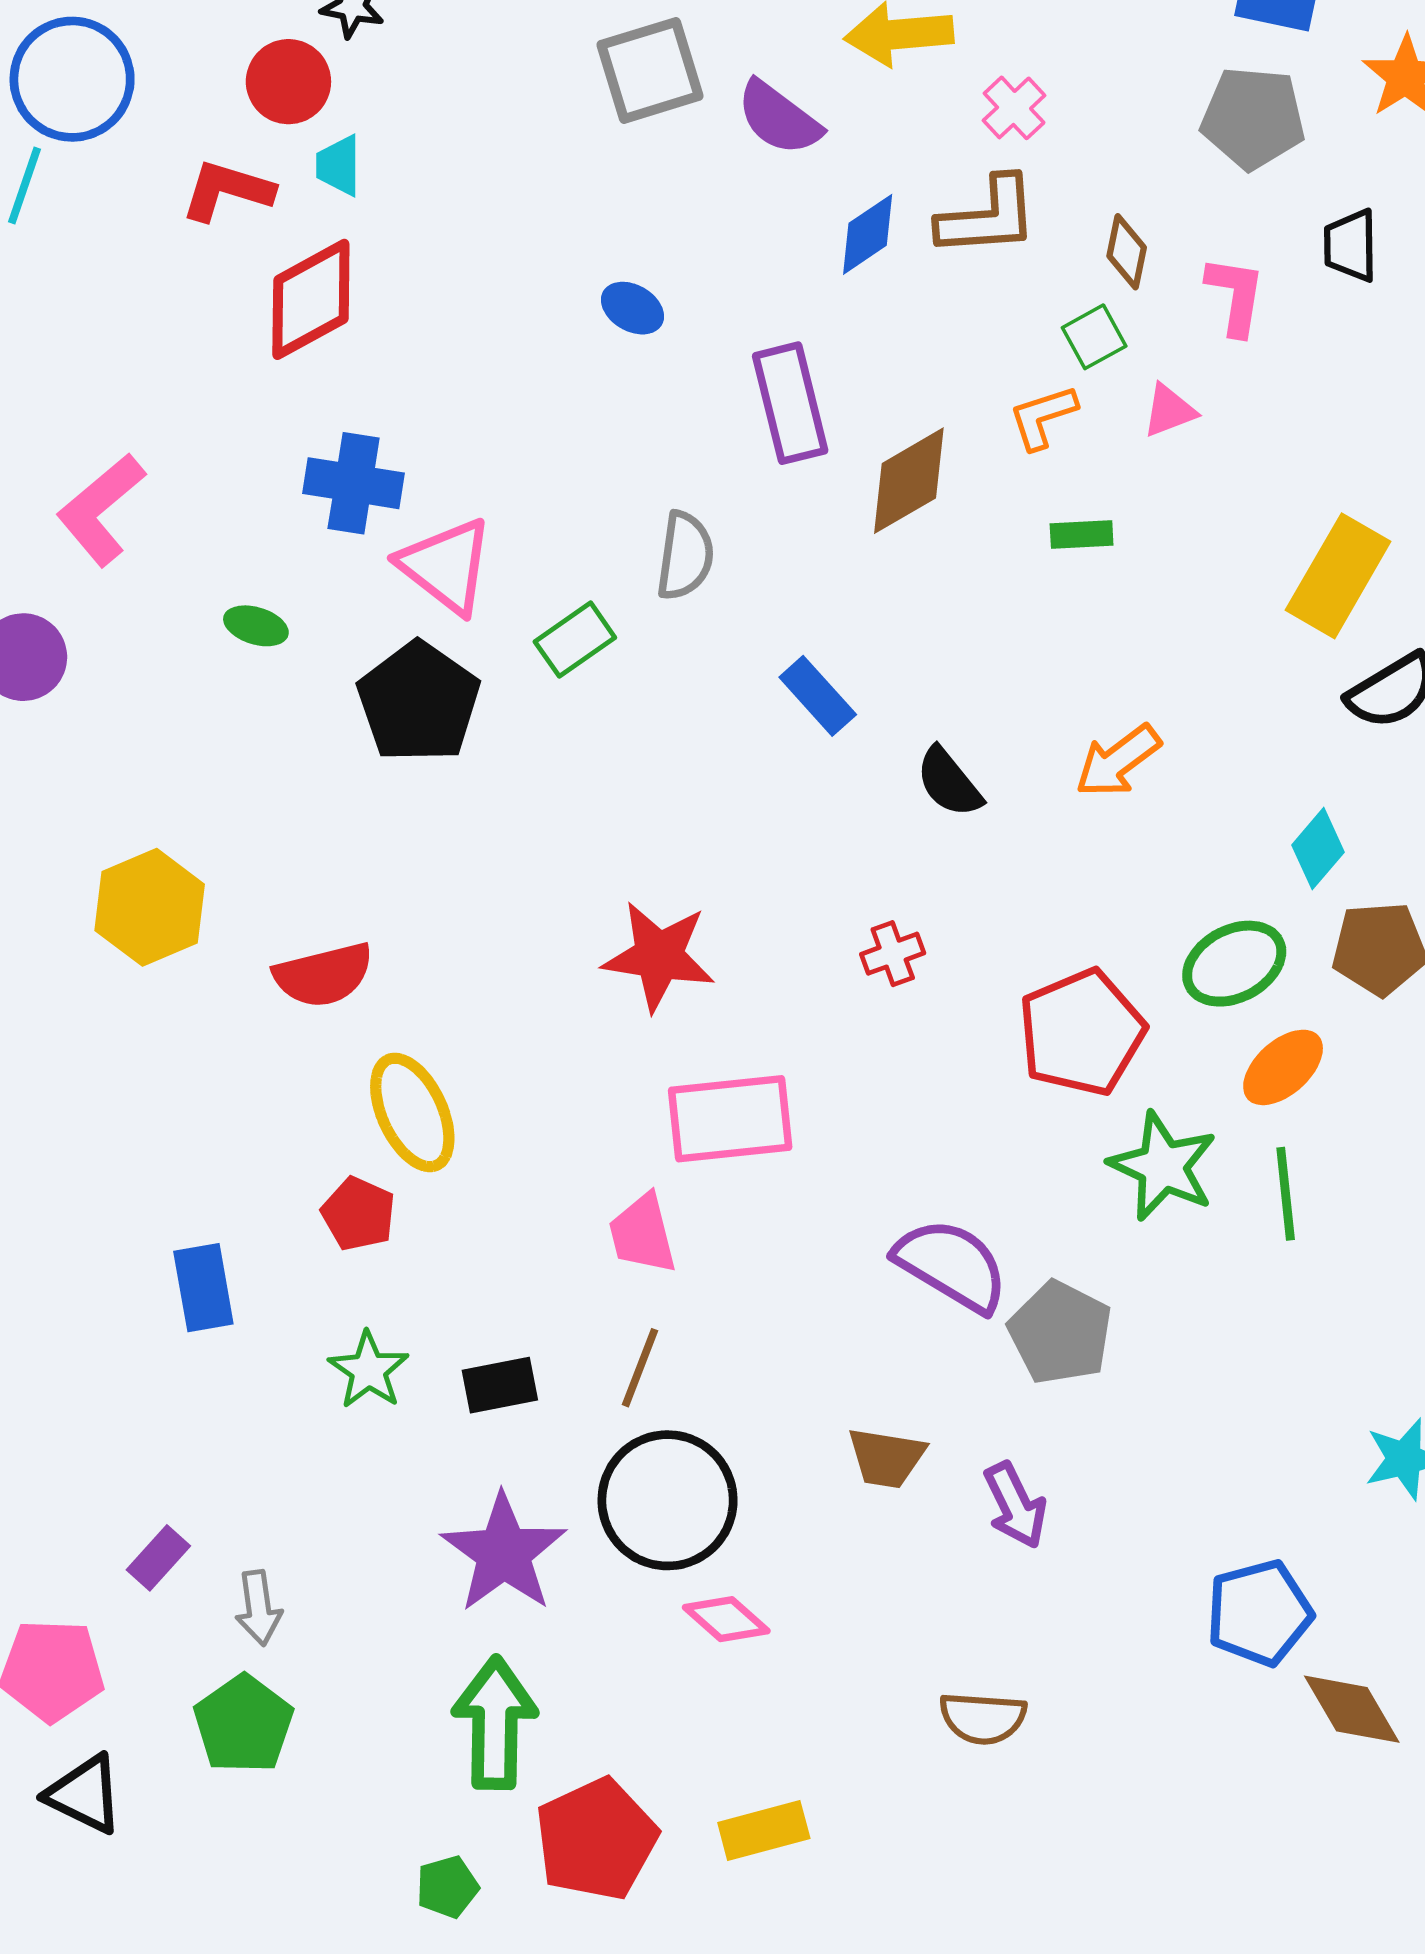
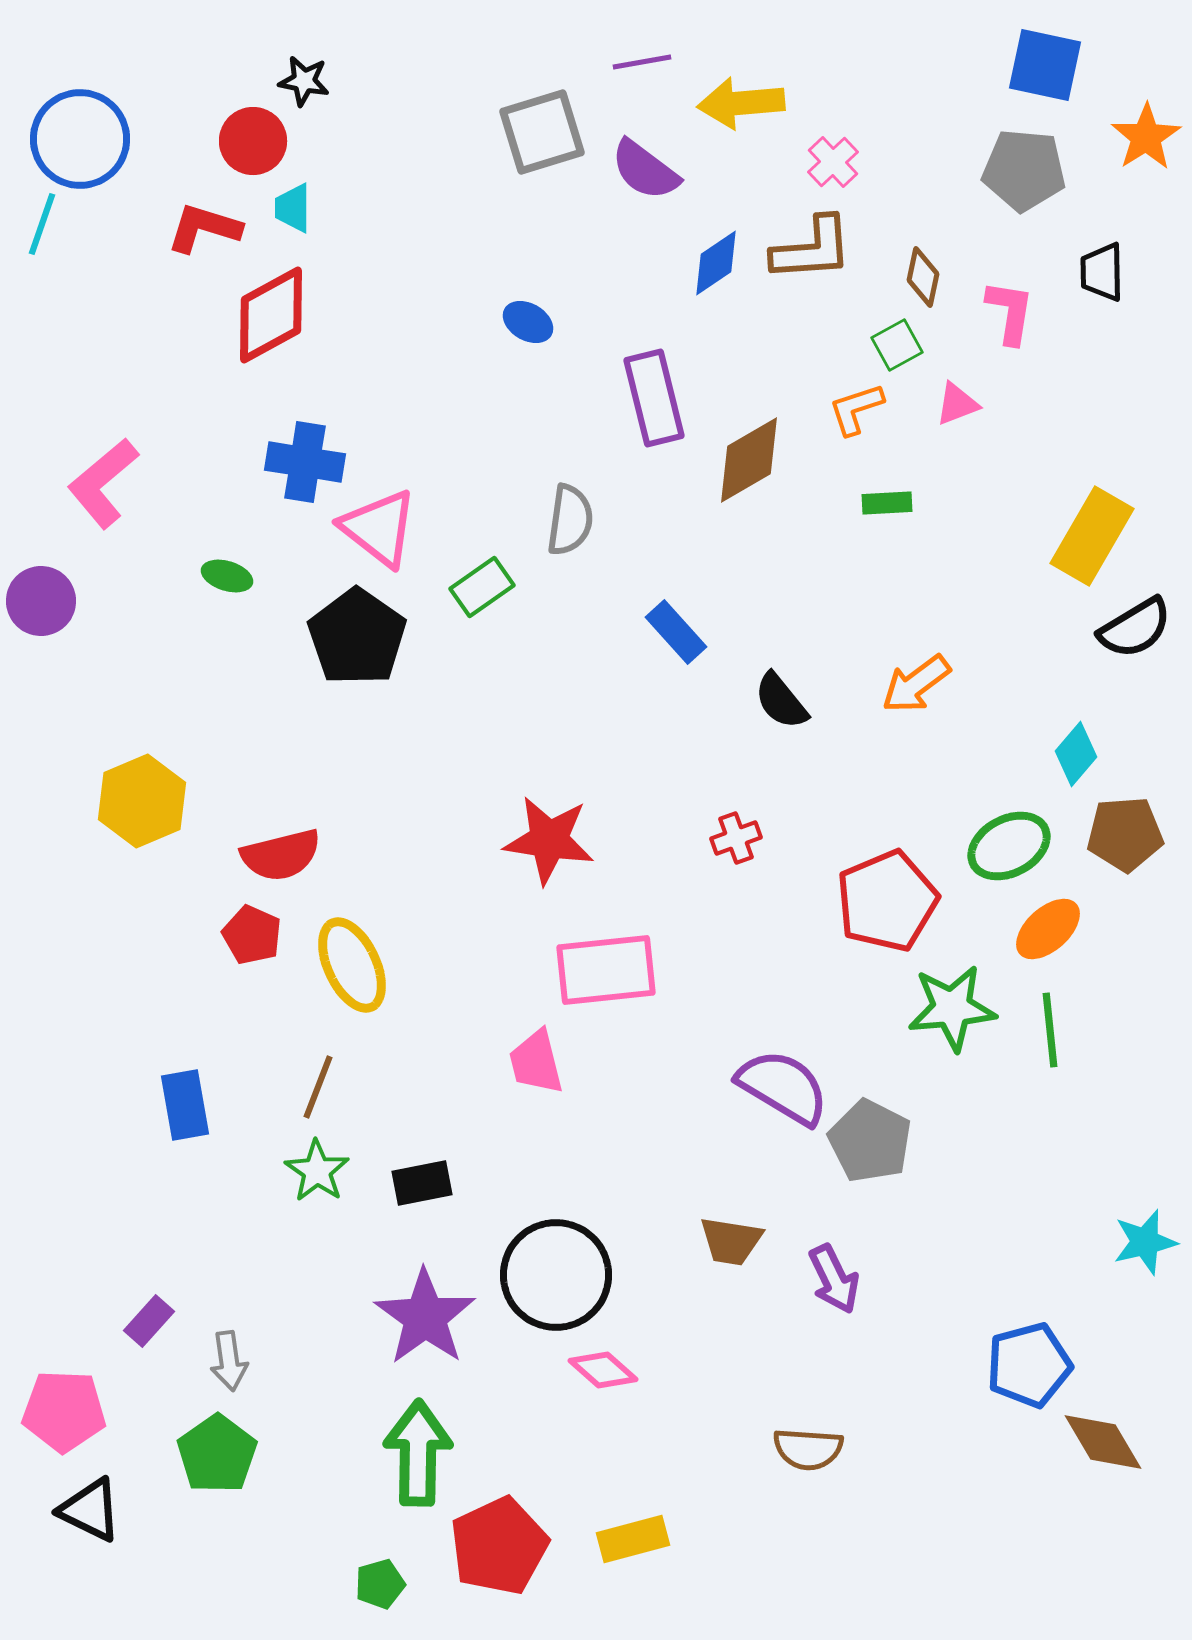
green star: (1163, 1166) -> (952, 1008), turned -30
red pentagon: (359, 1214) -> (252, 935), moved
brown line: (640, 1368) -> (318, 1087), moved

